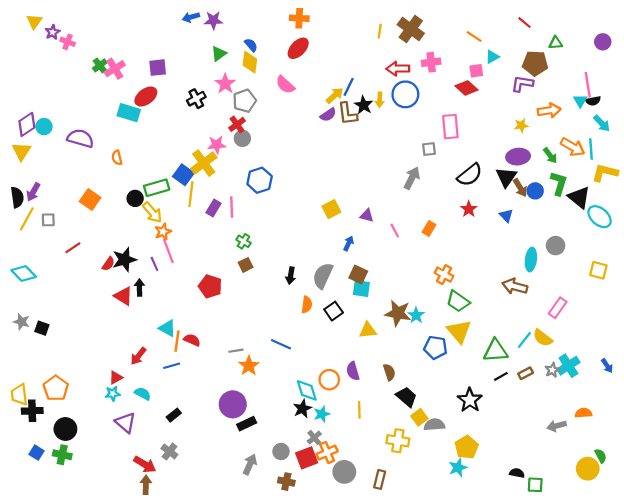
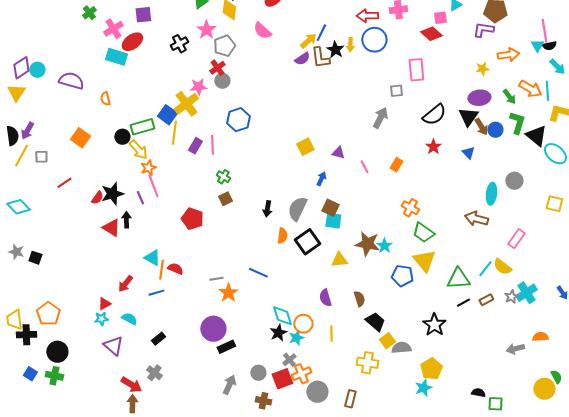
pink cross: (115, 69) -> (113, 29), moved
black square: (334, 311) -> (307, 242), size x1.4
orange circle: (329, 380) -> (303, 324), moved

